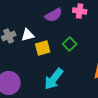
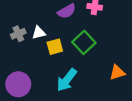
green square: (70, 44) -> (84, 42), size x1.5

